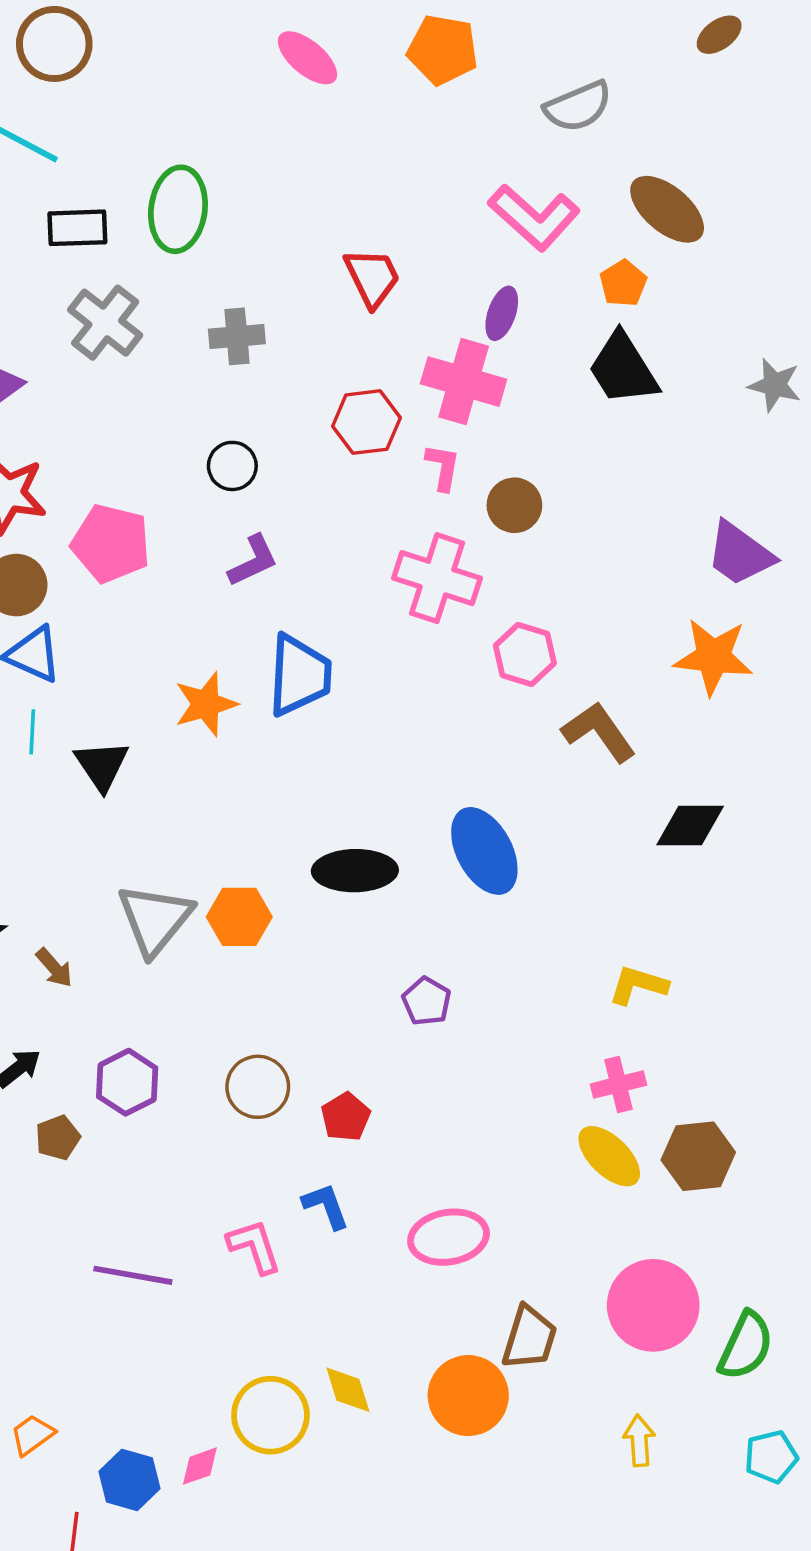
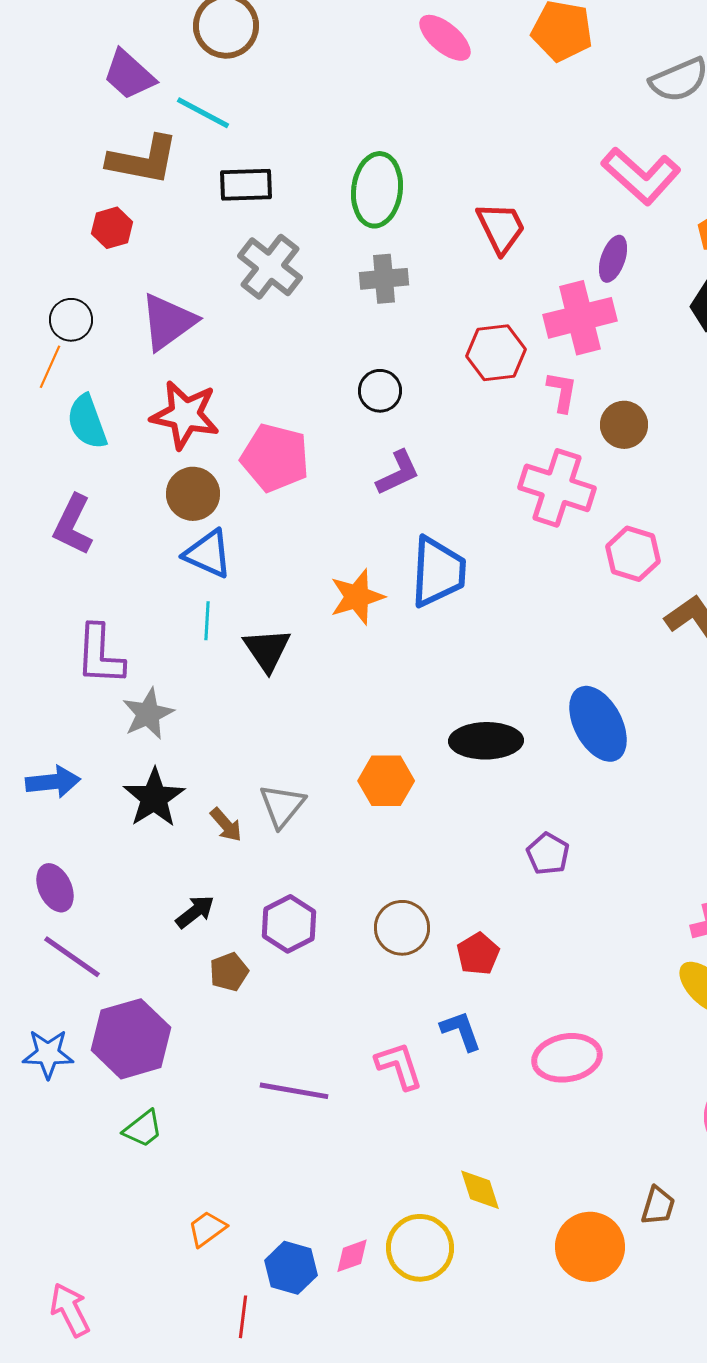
green ellipse: (178, 209) -> (377, 190), moved
pink cross: (464, 382) -> (580, 318), turned -30
gray triangle: (155, 919) -> (282, 806), moved, size x0.7
brown trapezoid: (529, 1338) -> (658, 1206), moved, size x0.7
orange circle: (468, 1396) -> (590, 1247), moved
yellow circle: (270, 1415) -> (420, 1248), moved

